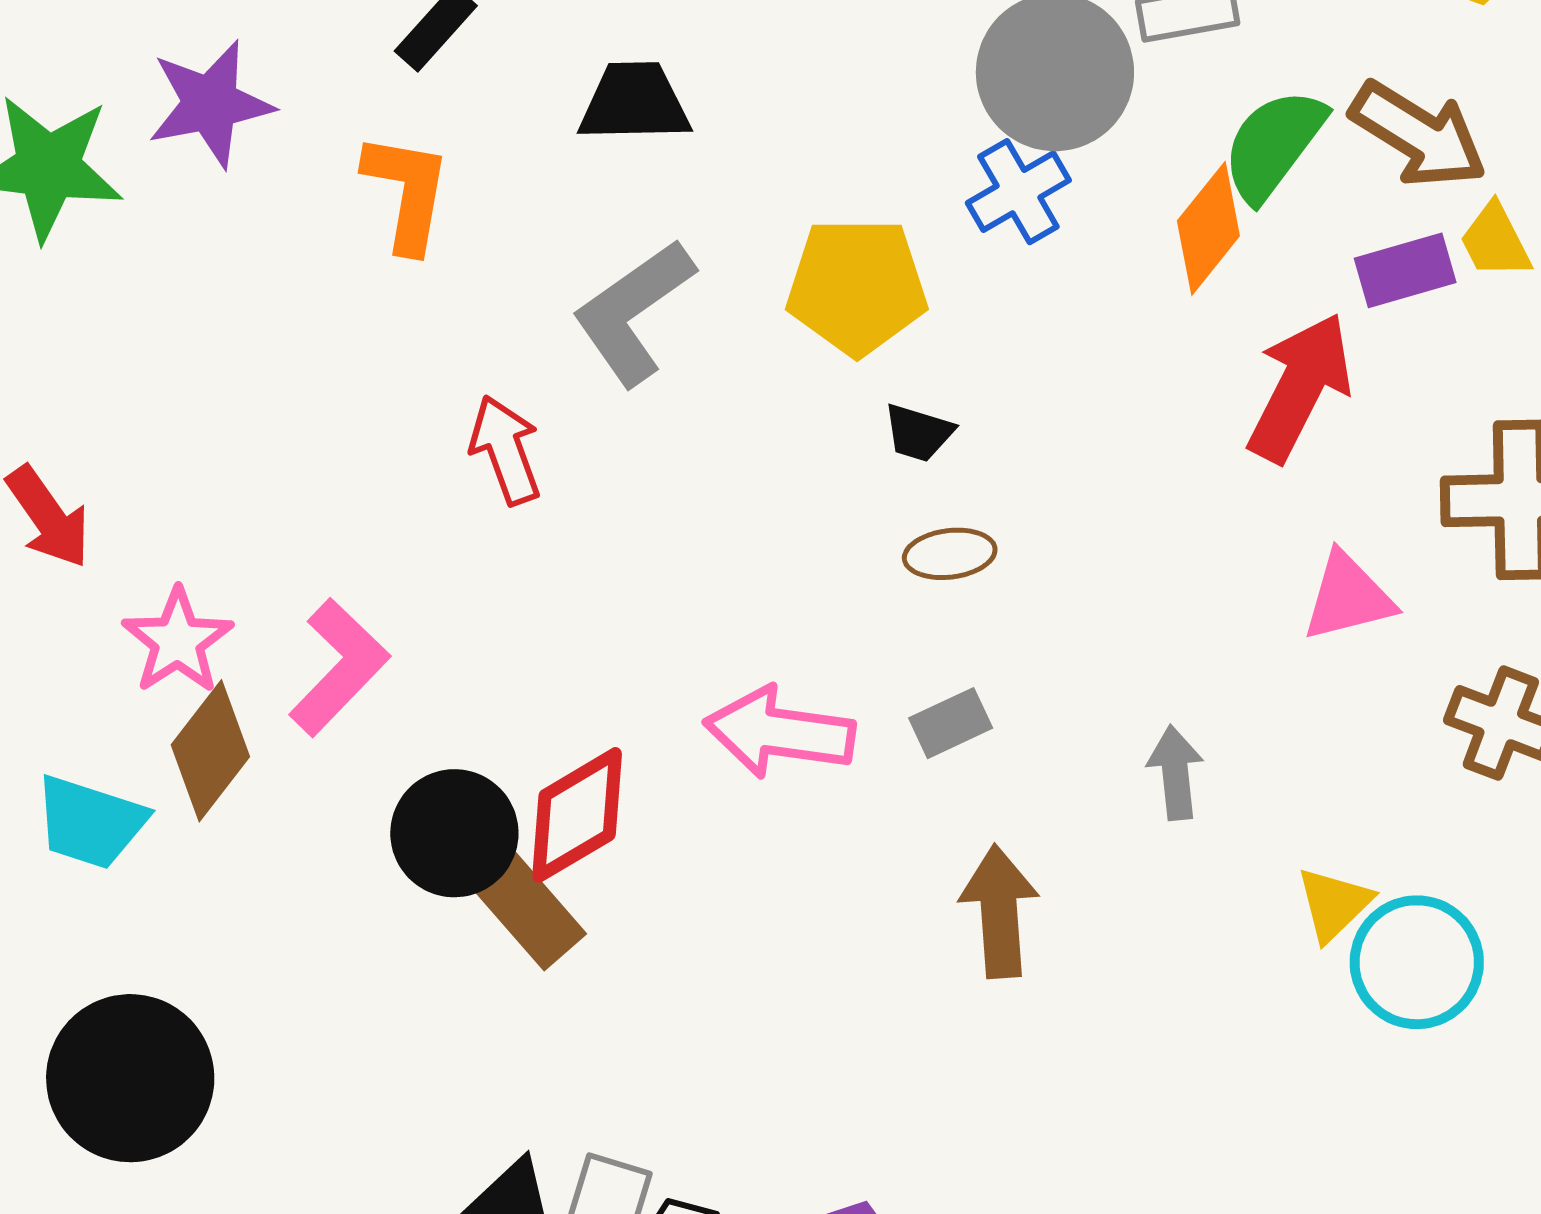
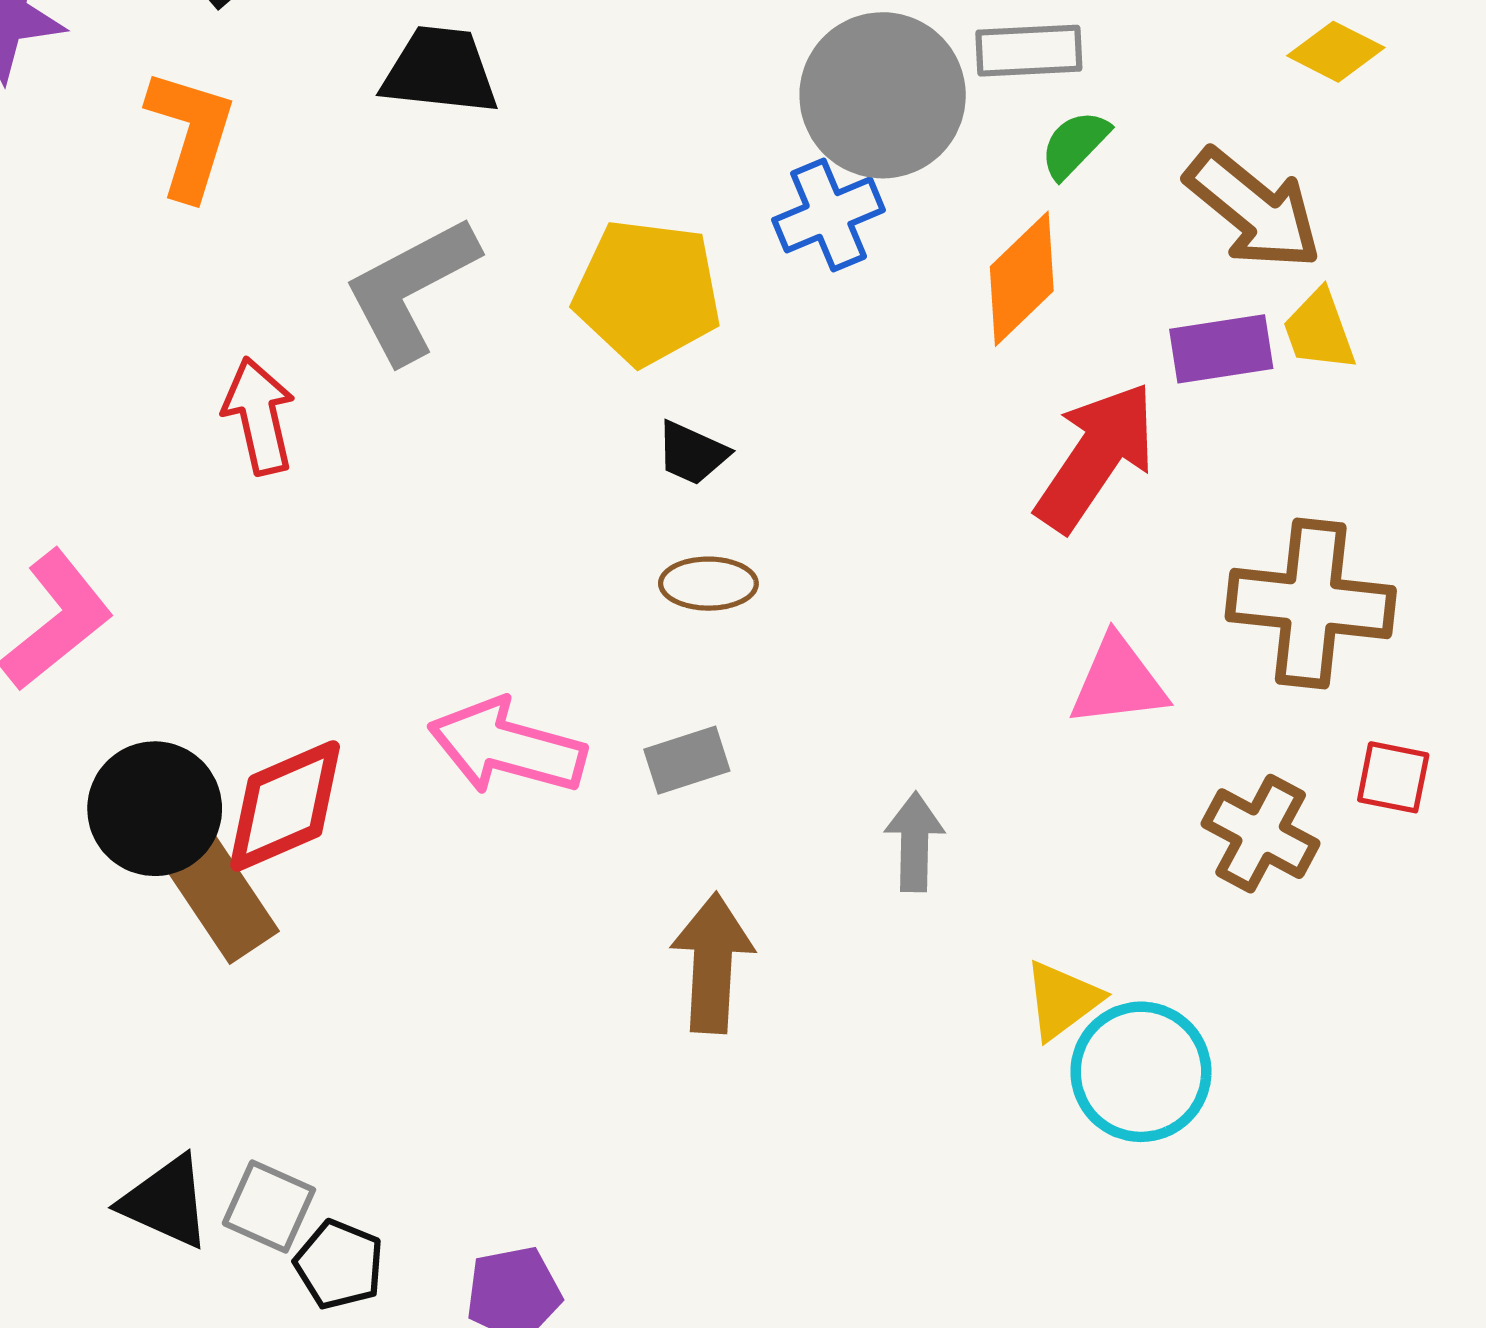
green semicircle: (1274, 145) -> (1075, 144), moved, size x0.6

